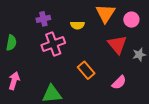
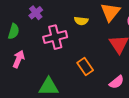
purple cross: (43, 19) -> (36, 13), moved, turned -32
pink arrow: (14, 81) -> (19, 59), moved

